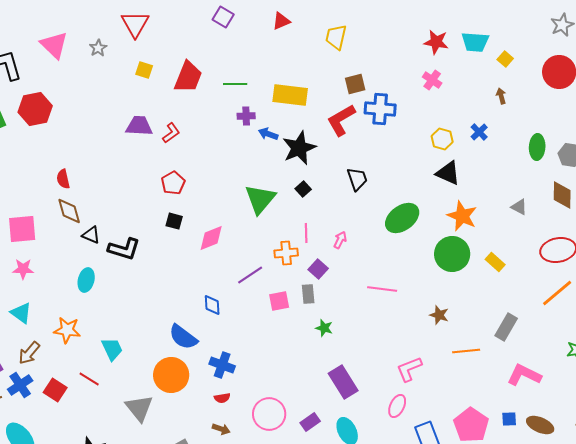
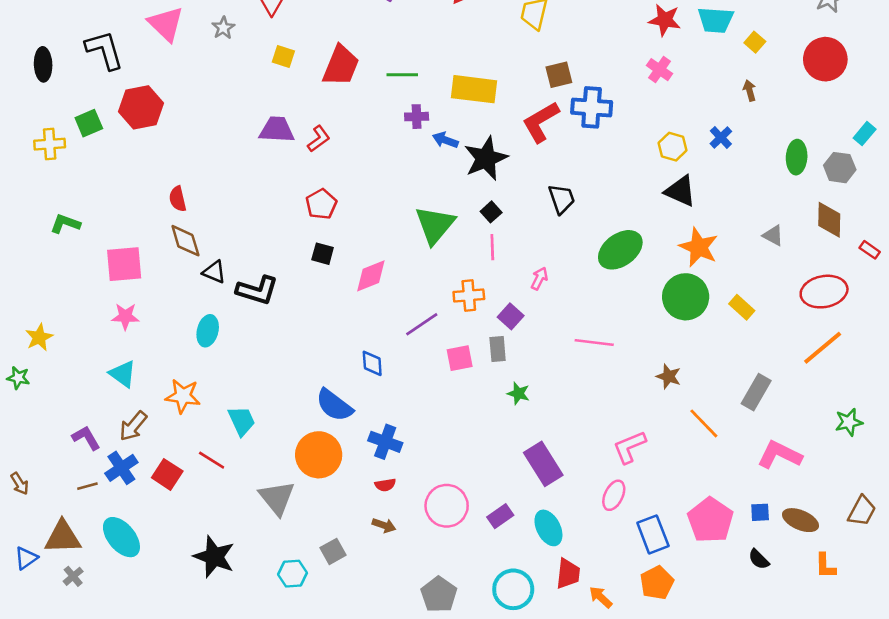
pink line: (306, 233) -> (492, 247), moved
orange line: (466, 351) -> (704, 423), turned 52

